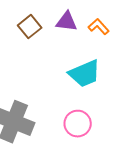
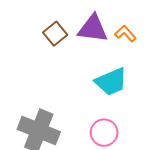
purple triangle: (67, 22) -> (93, 29), size x1.4

